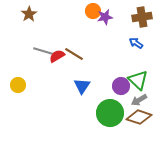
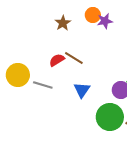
brown star: (29, 14) -> (63, 23), moved
gray line: (43, 51) -> (43, 85), moved
yellow circle: (18, 85) -> (18, 75), moved, size x1.5

